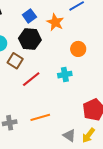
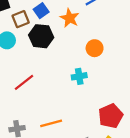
brown square: (15, 61) -> (21, 19), moved, turned 35
red line: (31, 79) -> (24, 82), moved

